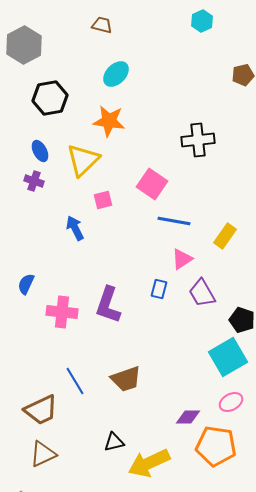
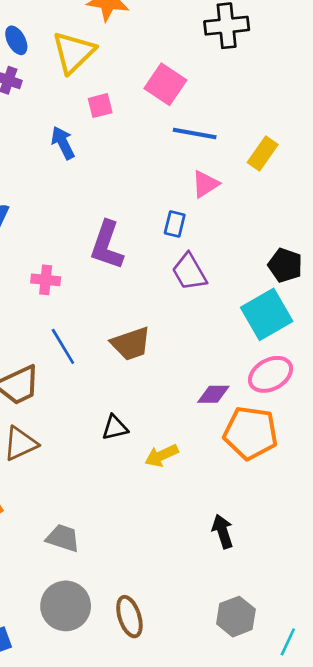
purple trapezoid: (202, 293) -> (189, 272), moved
pink cross: (62, 312) -> (46, 280), moved, size x0.7
pink ellipse: (231, 402) -> (271, 374), size x1.4
yellow arrow: (149, 463) -> (161, 456), size x0.6

